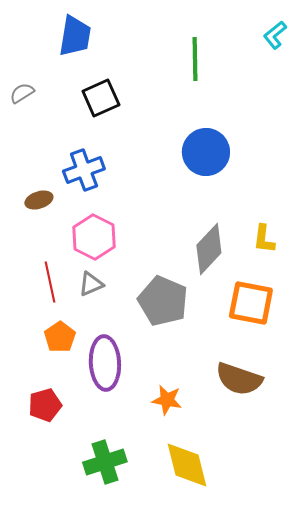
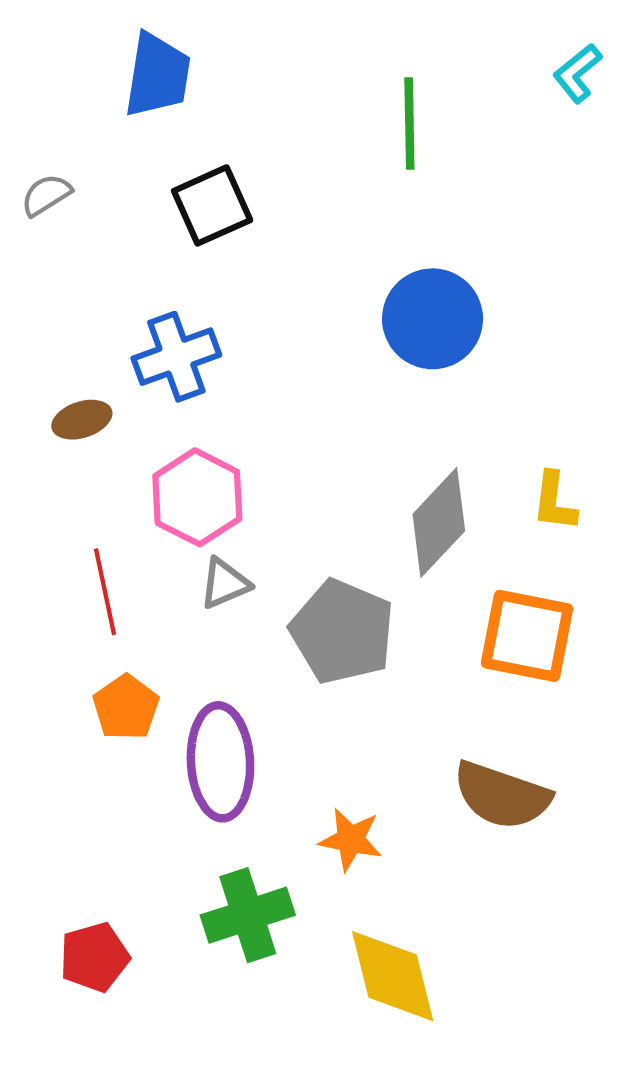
gray triangle: (91, 284) -> (225, 583), moved
red pentagon: (45, 405) -> (94, 957), moved
green cross: (105, 462) -> (248, 915), moved

